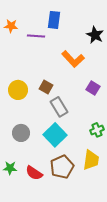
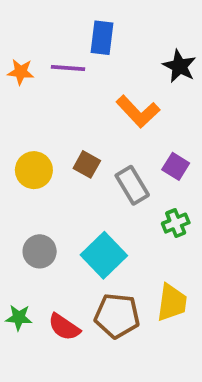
orange star: (11, 26) -> (21, 72), moved
gray rectangle: (59, 107) -> (132, 185), moved
green cross: (97, 130) -> (176, 223), moved
brown pentagon: (62, 167) -> (117, 316), turned 30

